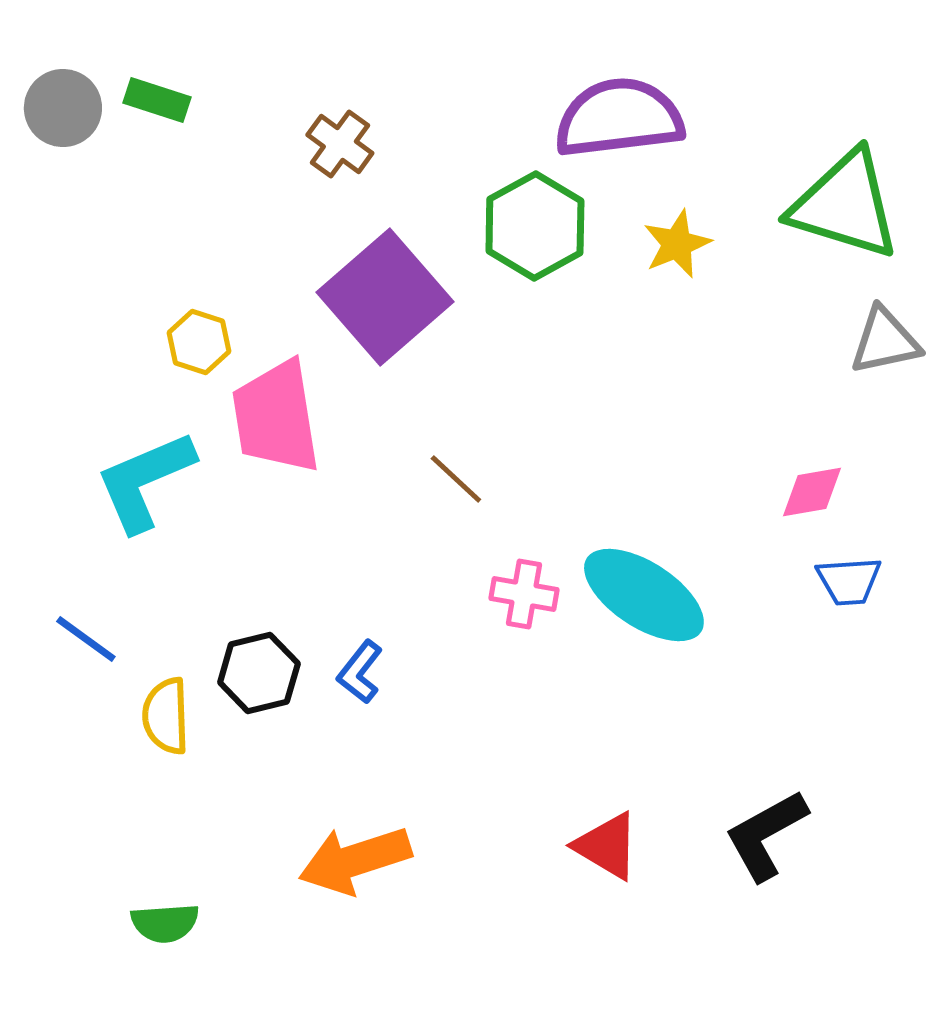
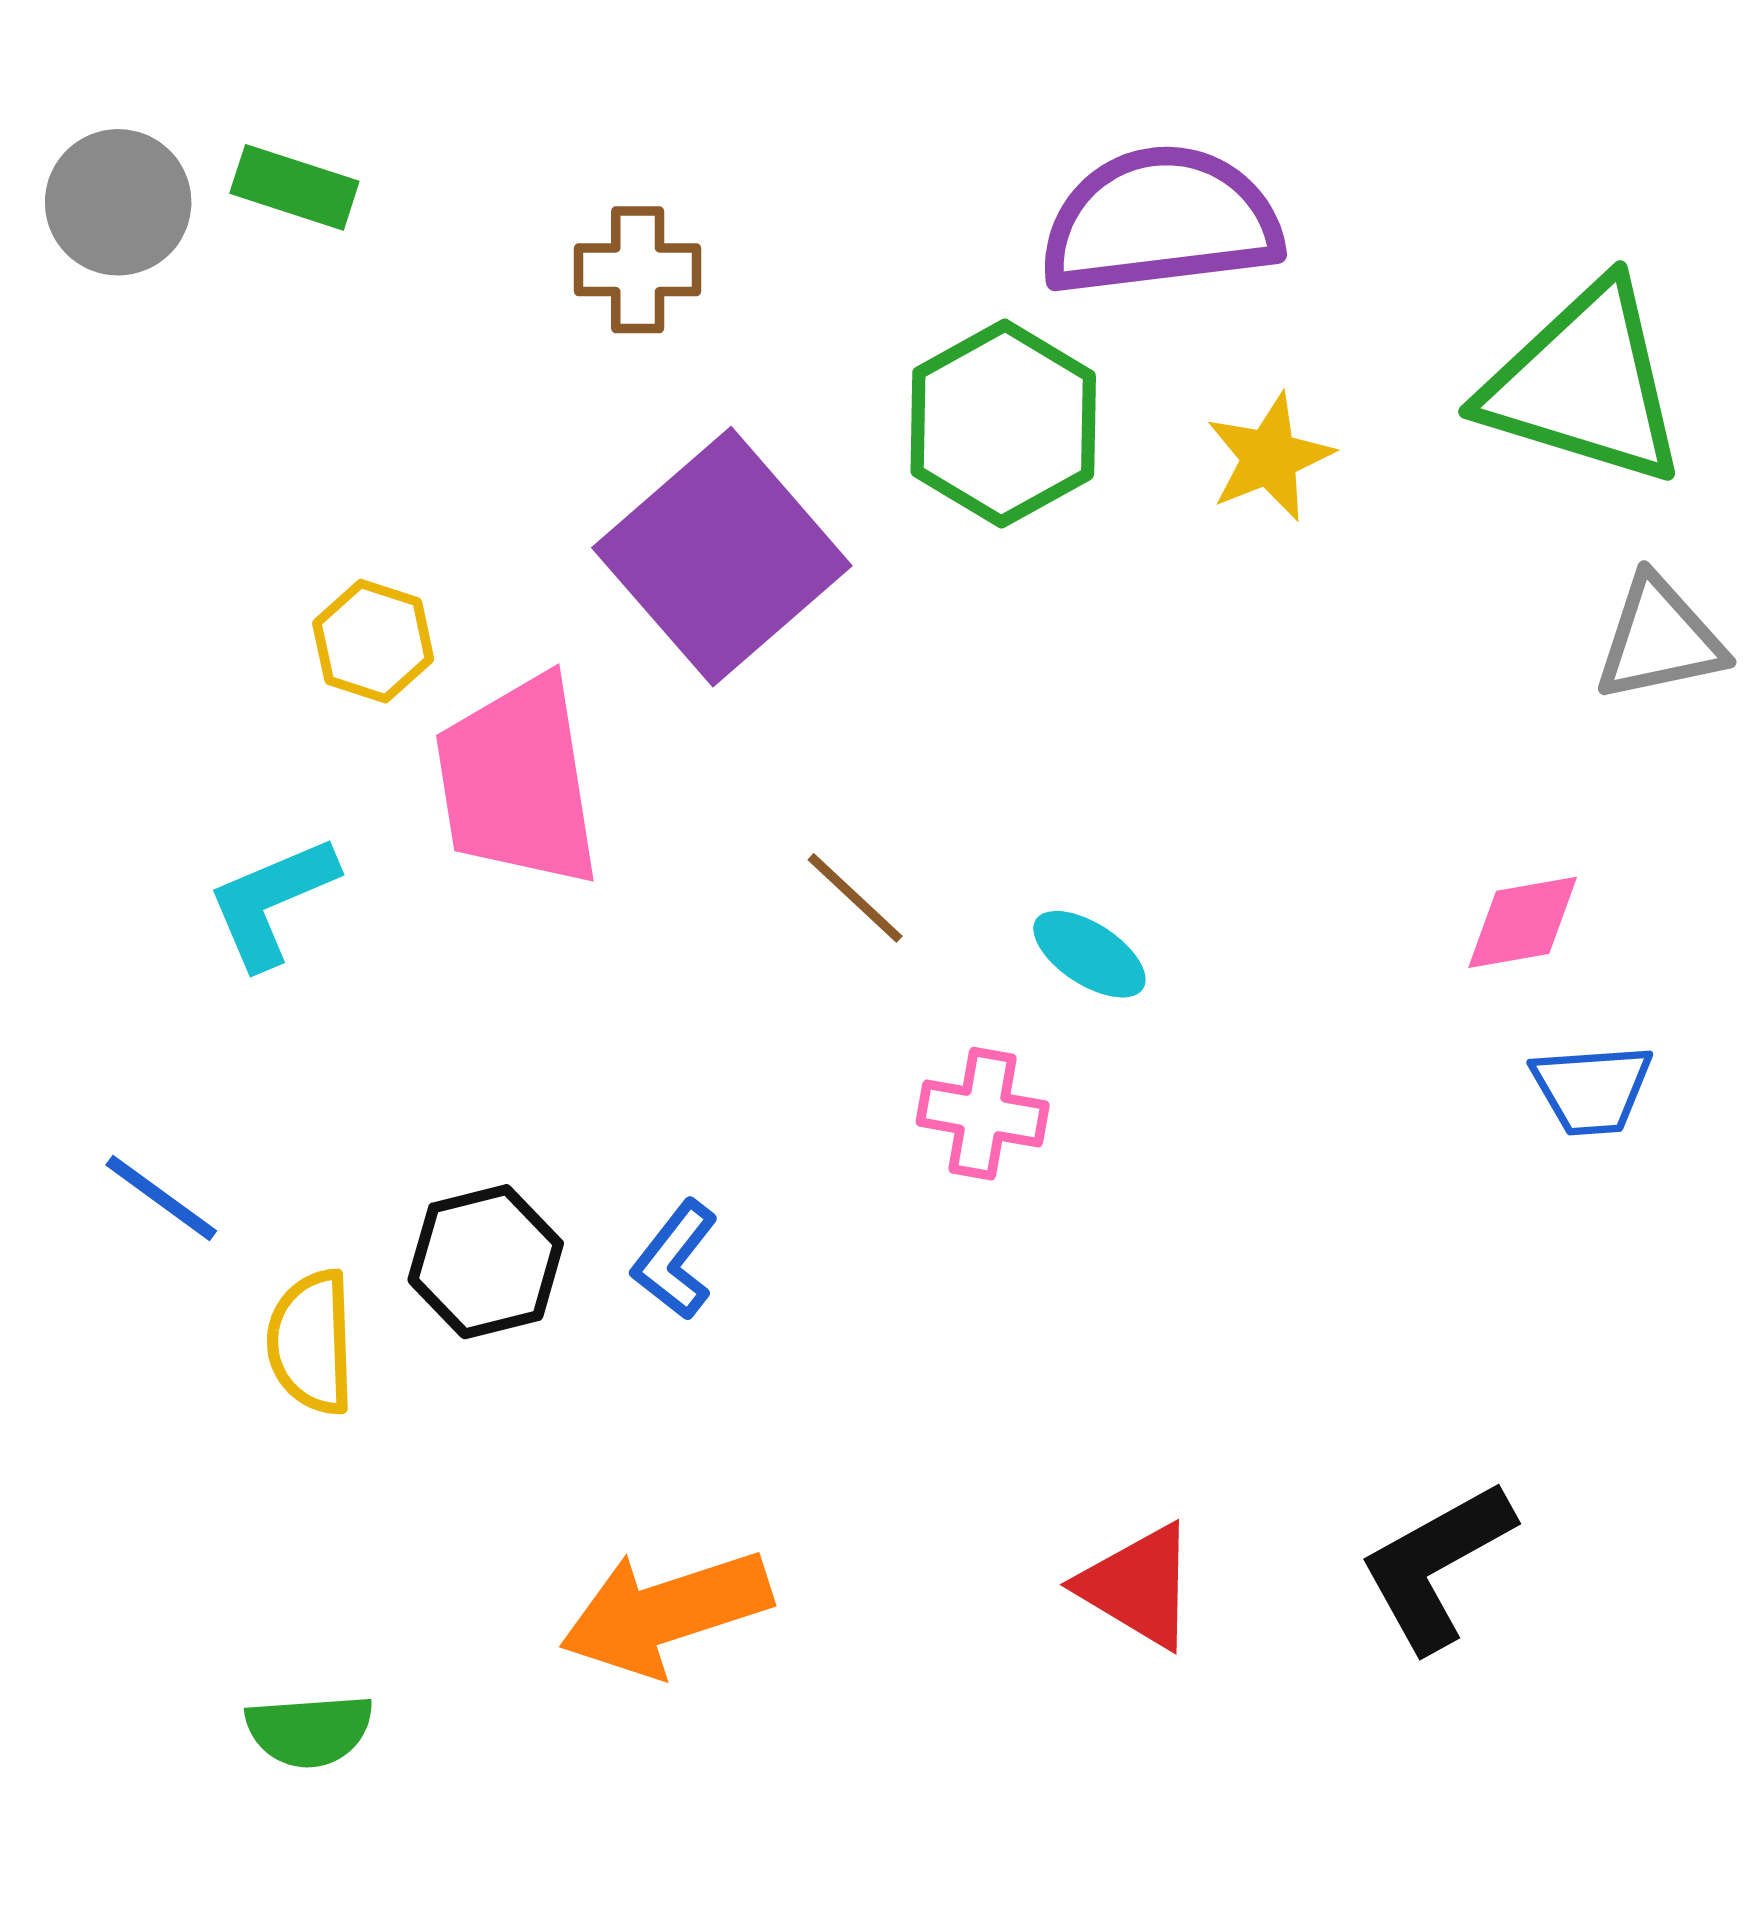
brown cross: (340, 144) -> (638, 270), turned -36
cyan L-shape: (145, 481) -> (272, 902), size x0.7
cyan ellipse: (644, 595) -> (1089, 954), moved, size x0.5

